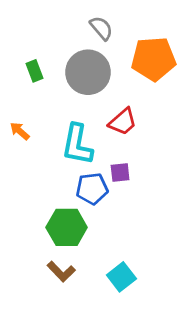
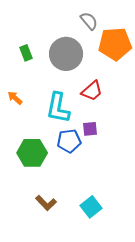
gray semicircle: (101, 28) -> (89, 21), moved
green hexagon: (67, 227) -> (32, 153), moved

